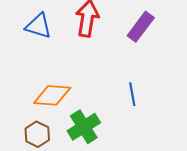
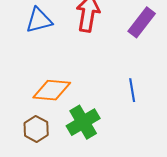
blue triangle: (39, 26) -> (39, 20), turned -32

